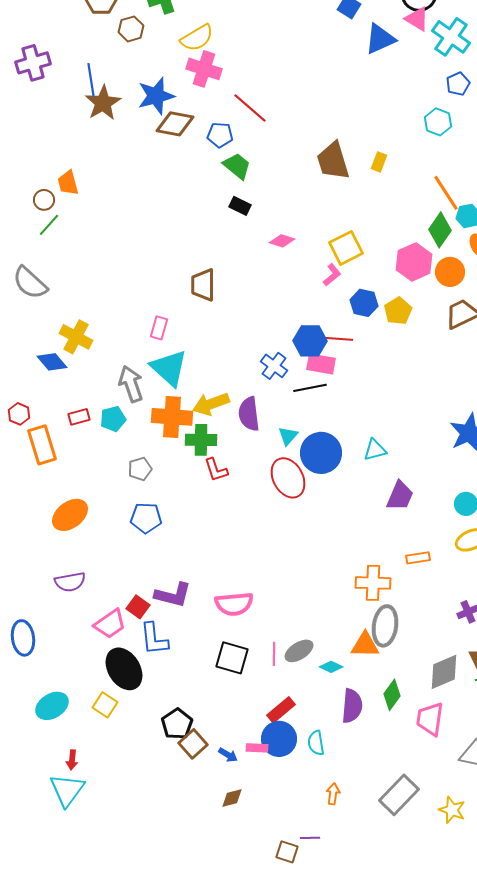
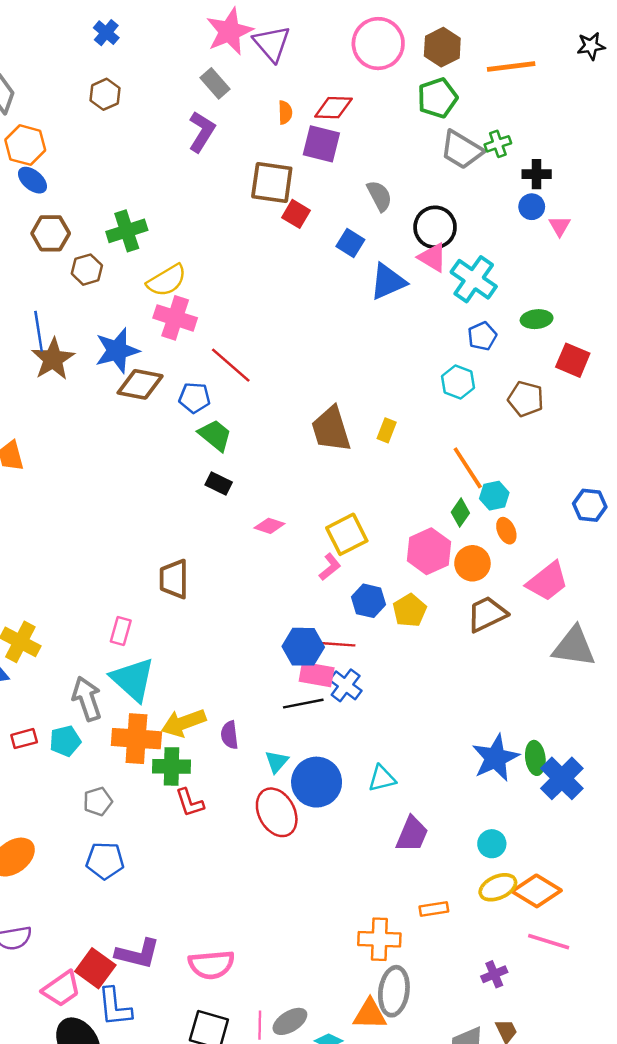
green diamond: (440, 230) -> (460, 513), size x0.7
blue cross: (274, 366) -> (346, 685), moved
purple semicircle: (249, 414) -> (230, 735), size x0.7
red square: (138, 607) -> (95, 968), size x1.4

